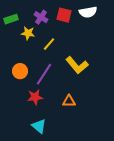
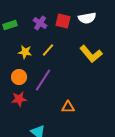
yellow star: (28, 33) -> (25, 52), moved
yellow L-shape: (77, 65) -> (91, 54), moved
red star: (35, 97) -> (19, 99), moved

